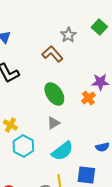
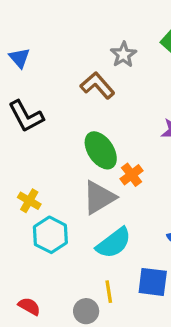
orange cross: (88, 98) -> (132, 175), moved
gray triangle: (53, 123) -> (99, 197), size x1.6

